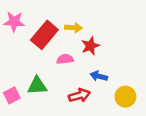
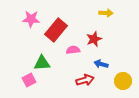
yellow arrow: (73, 28) -> (106, 13), moved
green triangle: (37, 86) -> (42, 63), moved

